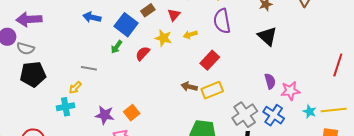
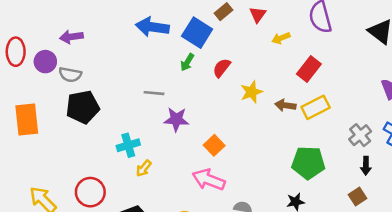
blue arrow: (92, 17) -> (152, 27), size x1.4
purple arrow: (29, 19) -> (71, 37), size x0.7
yellow star: (163, 38) -> (251, 92), moved, turned -30
yellow arrow: (75, 88) -> (144, 168), moved
purple star: (105, 115) -> (176, 119), moved
gray cross: (245, 115) -> (360, 135), size x0.7

